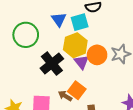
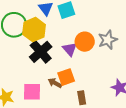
yellow hexagon: (75, 45) -> (34, 30), moved
orange square: (77, 90) -> (66, 77), turned 36

